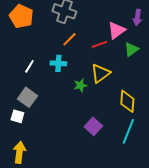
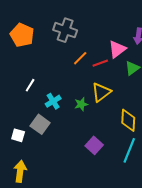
orange line: (69, 39) -> (80, 58), moved
cyan cross: (58, 63) -> (53, 101), moved, turned -35
gray square: (27, 97) -> (40, 124), moved

